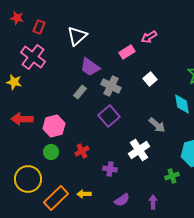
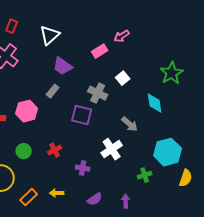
gray cross: (111, 86) -> (98, 93), moved
purple square: (109, 116) -> (82, 115), turned -35
pink hexagon: (54, 126) -> (27, 111), moved
orange rectangle: (56, 198) -> (29, 197), size x0.7

